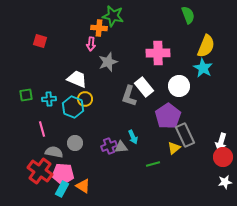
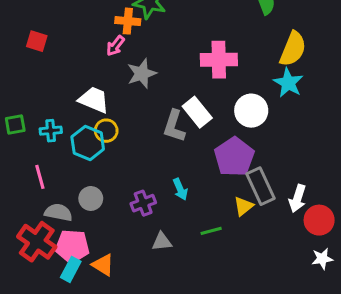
pink arrow: (91, 44) -> (115, 46), turned 32
white arrow: (221, 142) -> (297, 198), moved
gray triangle: (121, 147) -> (162, 242), moved

